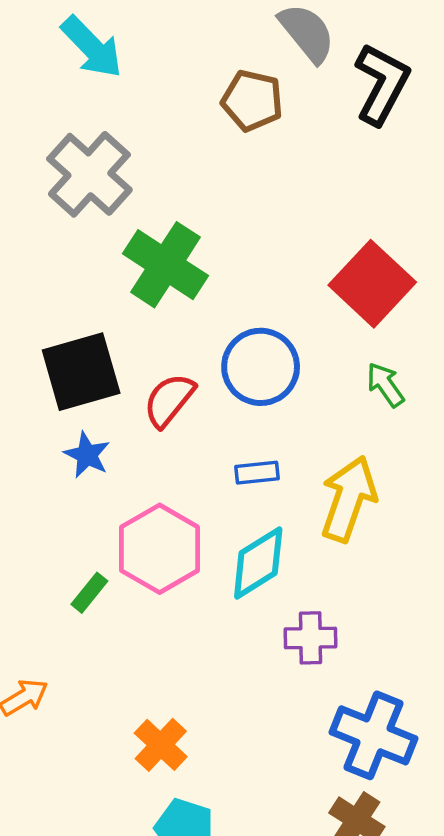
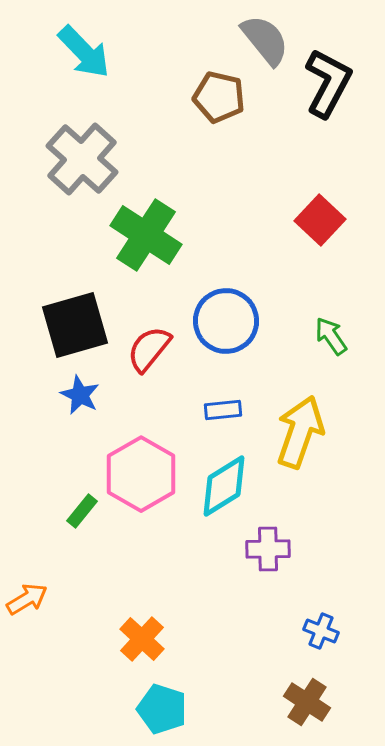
red square: (372, 284) -> (320, 220), moved, size x0.7
blue cross: (373, 735) -> (321, 631), size x0.5

